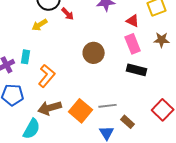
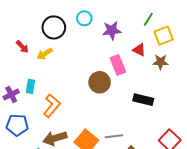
red arrow: (68, 14) -> (22, 47), moved
brown star: (162, 40) -> (161, 62), moved
pink rectangle: (133, 44) -> (118, 65), moved

